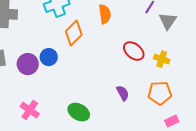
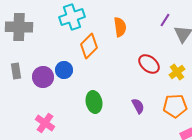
yellow cross: (162, 59) -> (177, 72), turned 35
green ellipse: (79, 112) -> (94, 102), moved, turned 50

